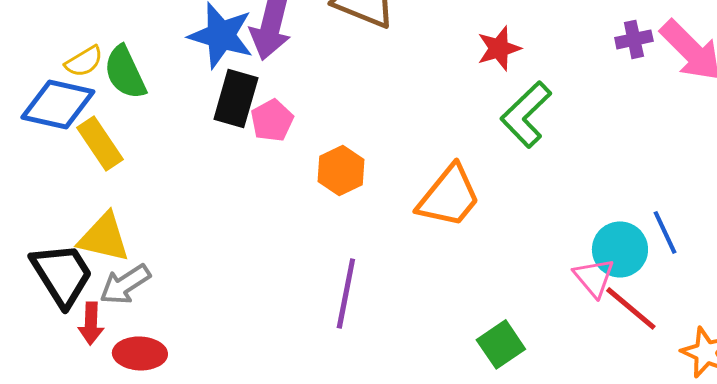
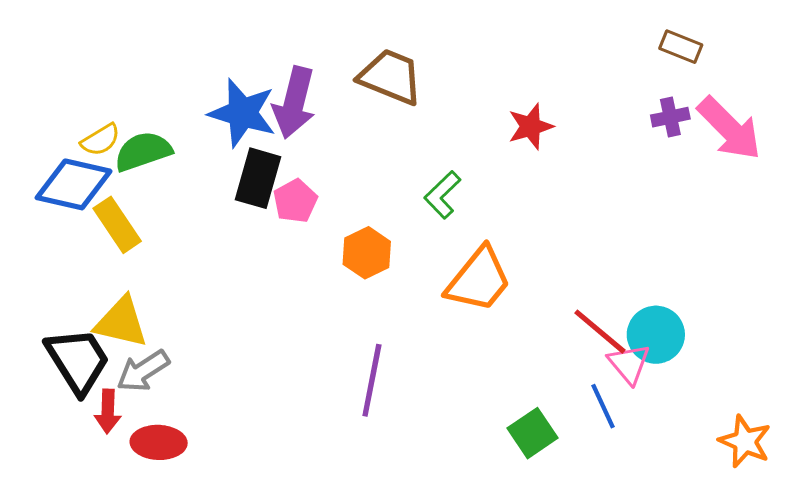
green semicircle: (125, 72) -> (143, 151), turned 96
green L-shape: (526, 114) -> (442, 195), moved, size x0.7
blue line: (665, 232) -> (603, 406), moved
red line: (631, 308) -> (600, 332), moved

